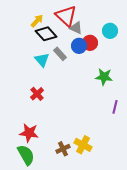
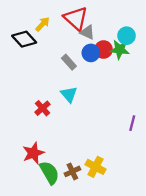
black diamond: (46, 34) -> (24, 39), moved
cyan triangle: (42, 60) -> (69, 94), moved
green star: (104, 77) -> (120, 49), moved
red star: (29, 133) -> (33, 153), turned -30
green semicircle: (26, 155) -> (49, 173), moved

